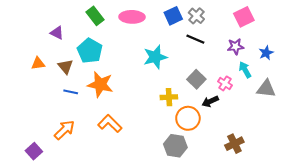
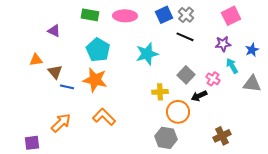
green rectangle: (95, 16) -> (90, 15), turned -42
cyan pentagon: (90, 51) -> (98, 50), moved
brown triangle: (65, 67) -> (55, 72), moved
purple square: (34, 151) -> (32, 143), turned 35

